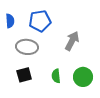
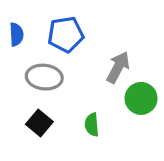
black square: (24, 75) -> (39, 123), turned -35
green circle: (83, 77) -> (141, 98), moved

